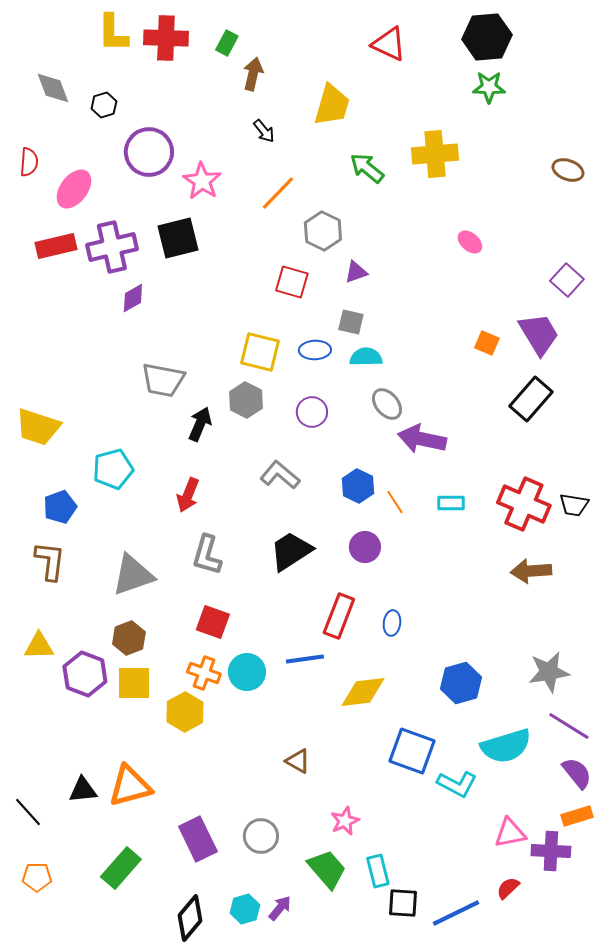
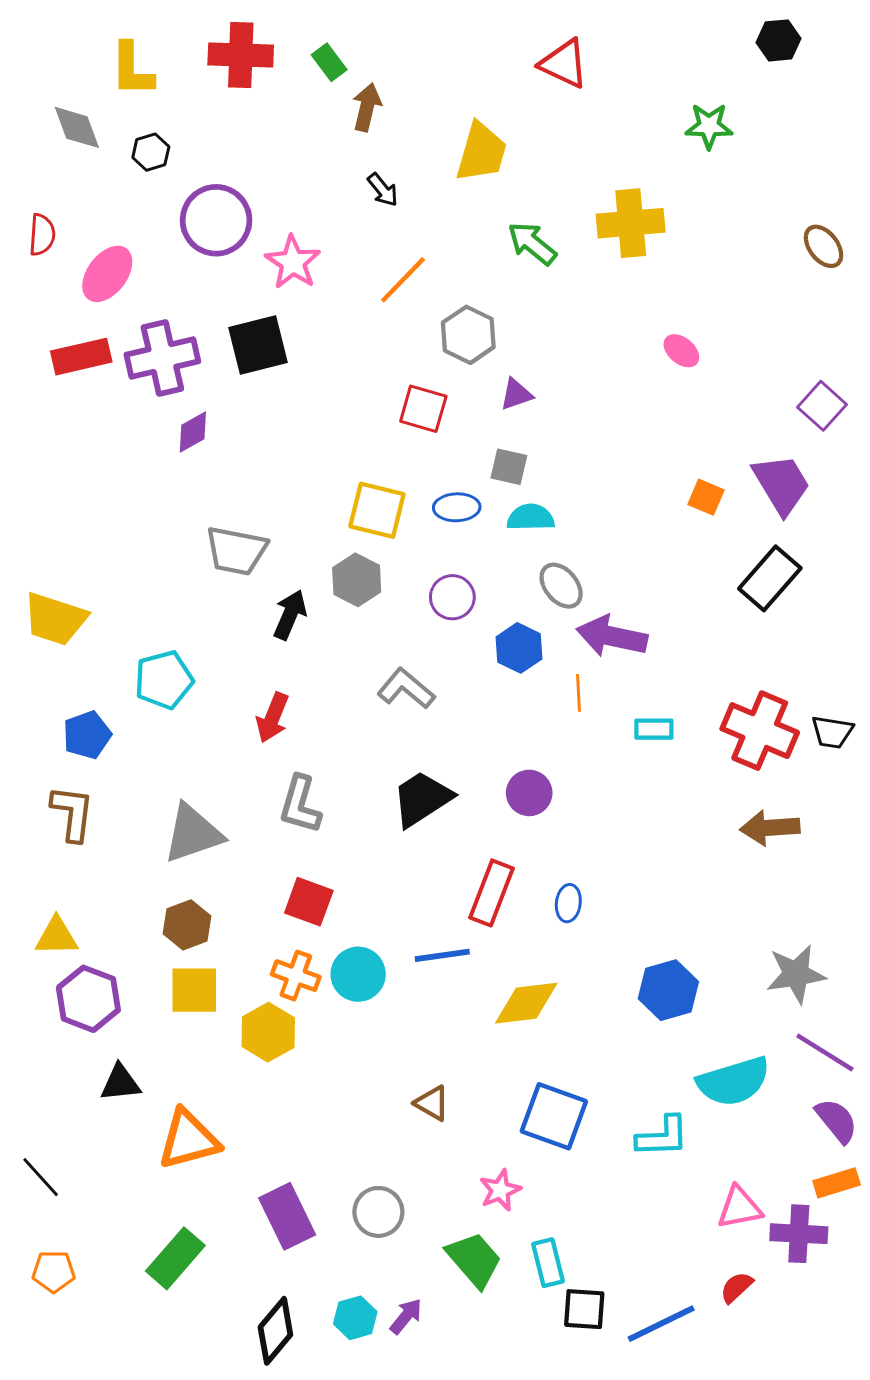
yellow L-shape: (113, 33) -> (132, 69), moved
black hexagon: (487, 37) -> (779, 40), moved, size x0.6
green rectangle: (227, 43) -> (329, 62), turned -65
brown ellipse: (568, 170) -> (823, 246), turned 32
blue hexagon: (358, 486) -> (519, 648), moved
orange line: (395, 502) -> (578, 693), moved, turned 30
purple hexagon: (85, 674) -> (88, 999), moved
blue square: (412, 751) -> (554, 1116), moved
cyan L-shape: (457, 784) -> (663, 1137), turned -30
black triangle: (83, 790) -> (120, 1083), moved

